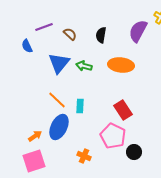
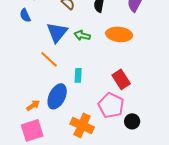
orange line: (57, 100) -> (49, 59), moved
orange cross: (84, 156) -> (82, 125), size x1.6

